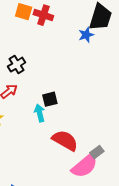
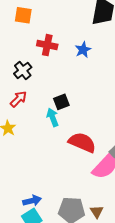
red cross: (43, 15) -> (47, 45), moved
blue star: (86, 35) -> (83, 50), moved

